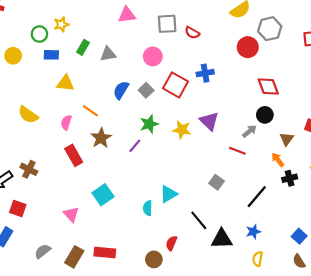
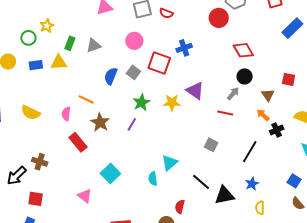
blue rectangle: (51, 55) -> (36, 65), moved
yellow triangle: (65, 83) -> (59, 62), moved

